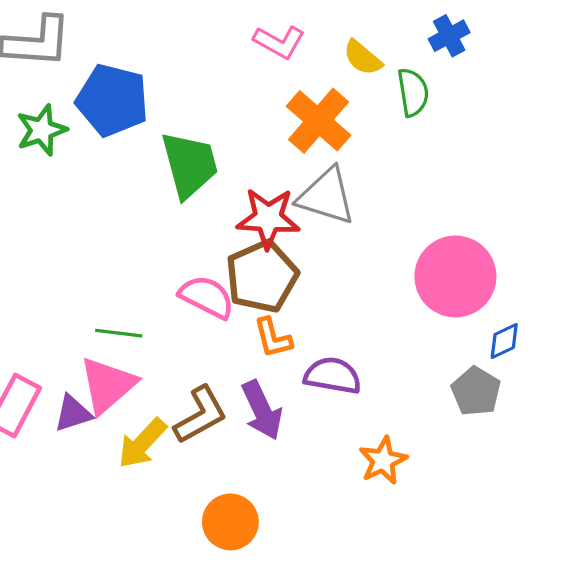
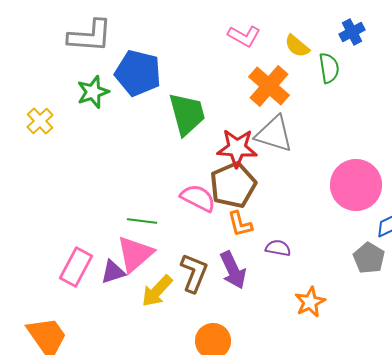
purple semicircle: (333, 376) -> (278, 248), size x0.7
brown L-shape: (200, 415) -> (194, 273), turned -39

